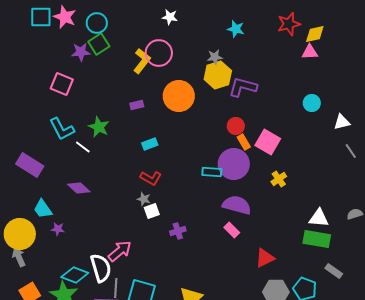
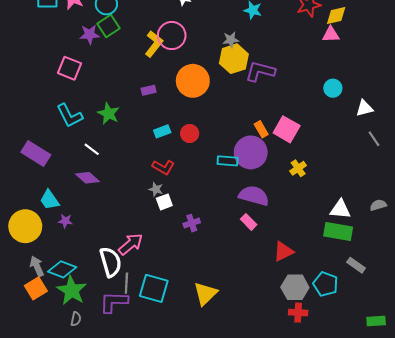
red circle: (236, 126) -> (190, 133), moved
white line: (83, 147) -> (92, 149), moved
gray arrow: (19, 257) -> (37, 266), moved
cyan diamond: (75, 275) -> (62, 269), moved

